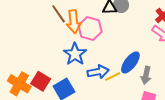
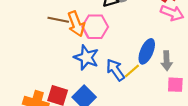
brown line: (59, 14) -> (58, 20), turned -30
blue arrow: (98, 72) -> (115, 70), turned -100

